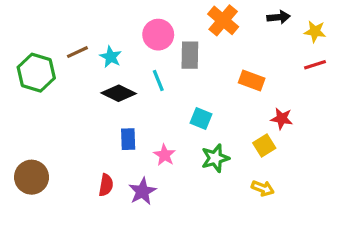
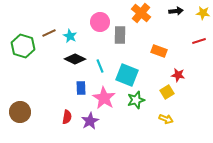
yellow star: (315, 31) -> (203, 13), moved
cyan line: (158, 81) -> (100, 66), moved
cyan square: (201, 119) -> (127, 75), size x1.6
pink star: (165, 155) -> (104, 98), size x1.6

